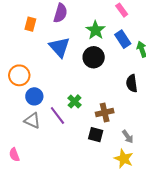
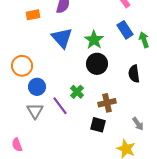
orange rectangle: (30, 24) -> (33, 15), turned 64
green star: (96, 30) -> (94, 40), moved
black circle: (94, 57) -> (97, 64), moved
gray triangle: (32, 121) -> (35, 111), turned 36
gray arrow: (128, 137) -> (138, 124), moved

